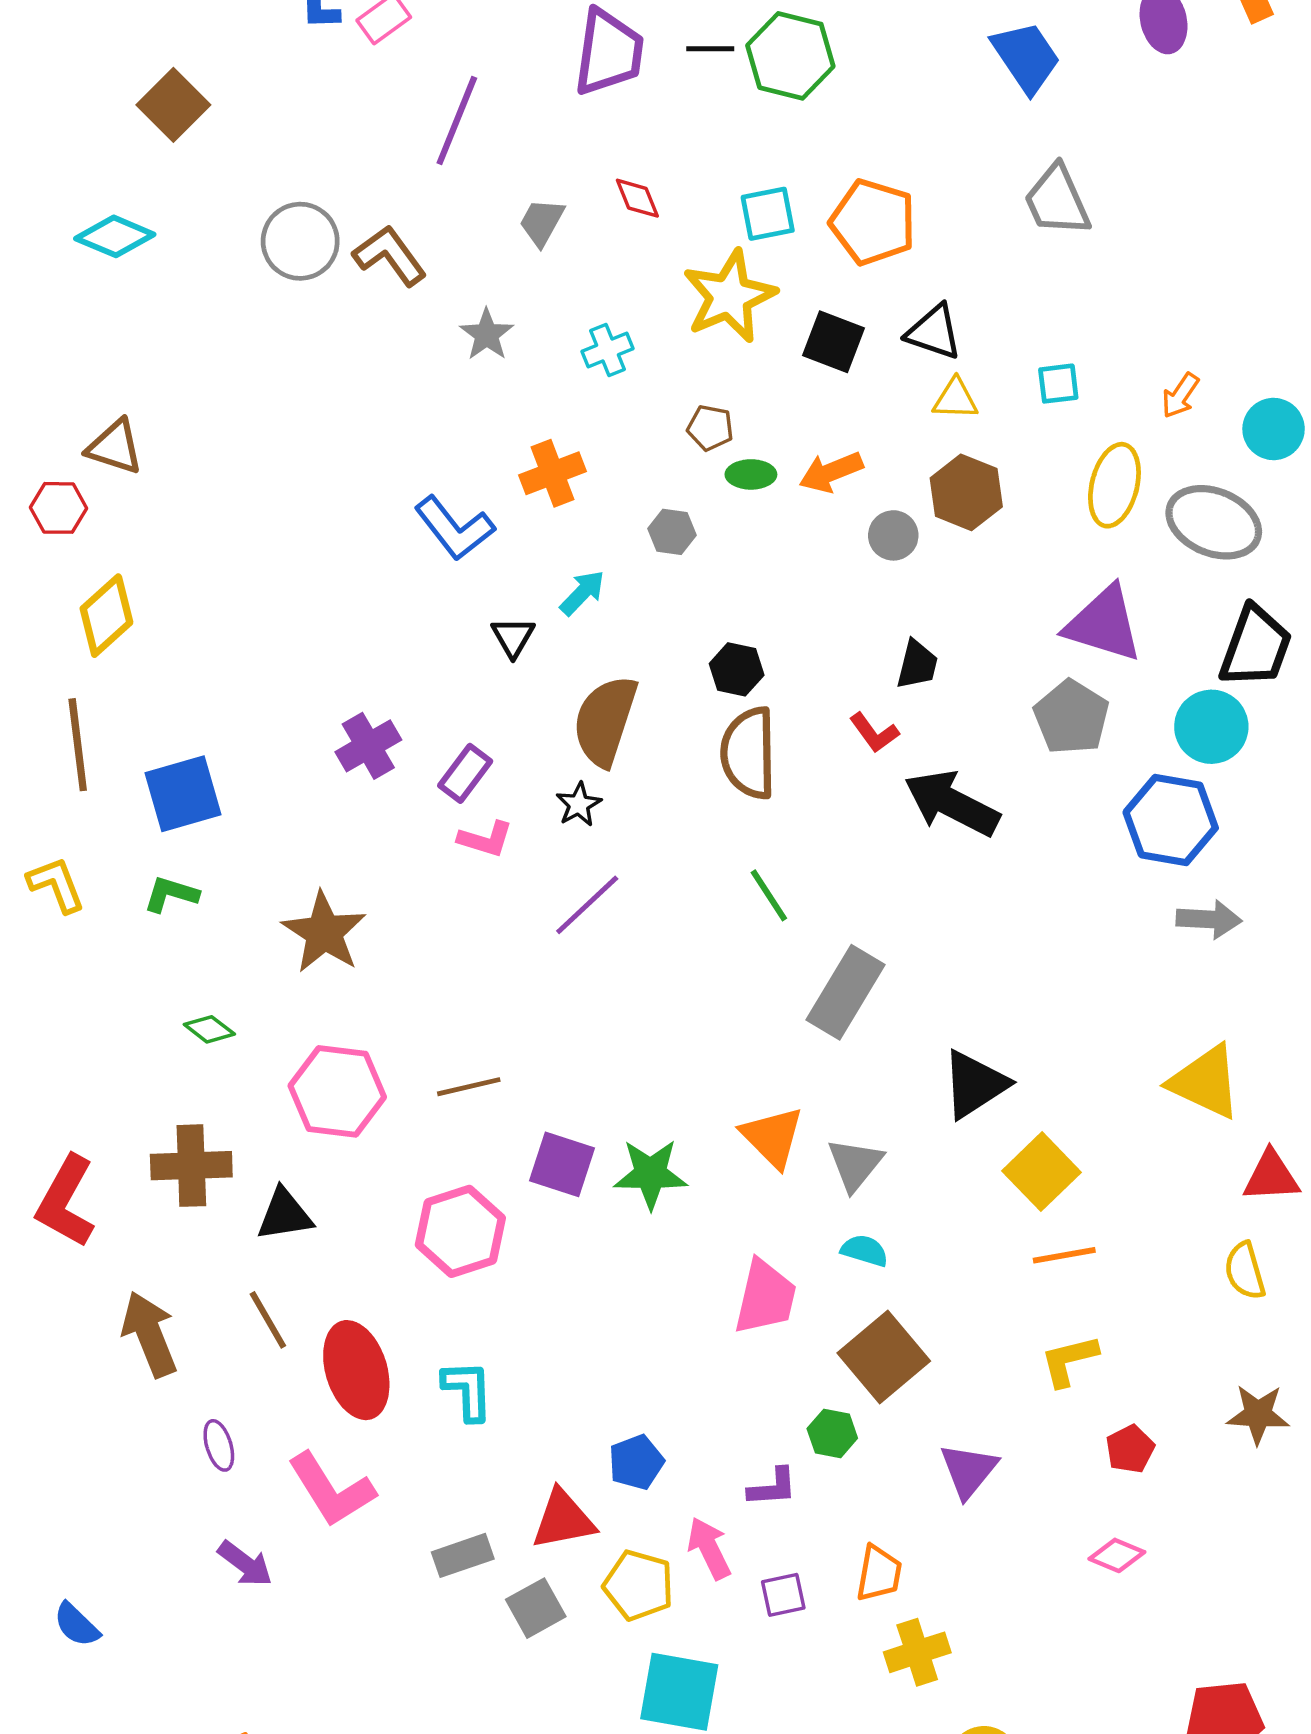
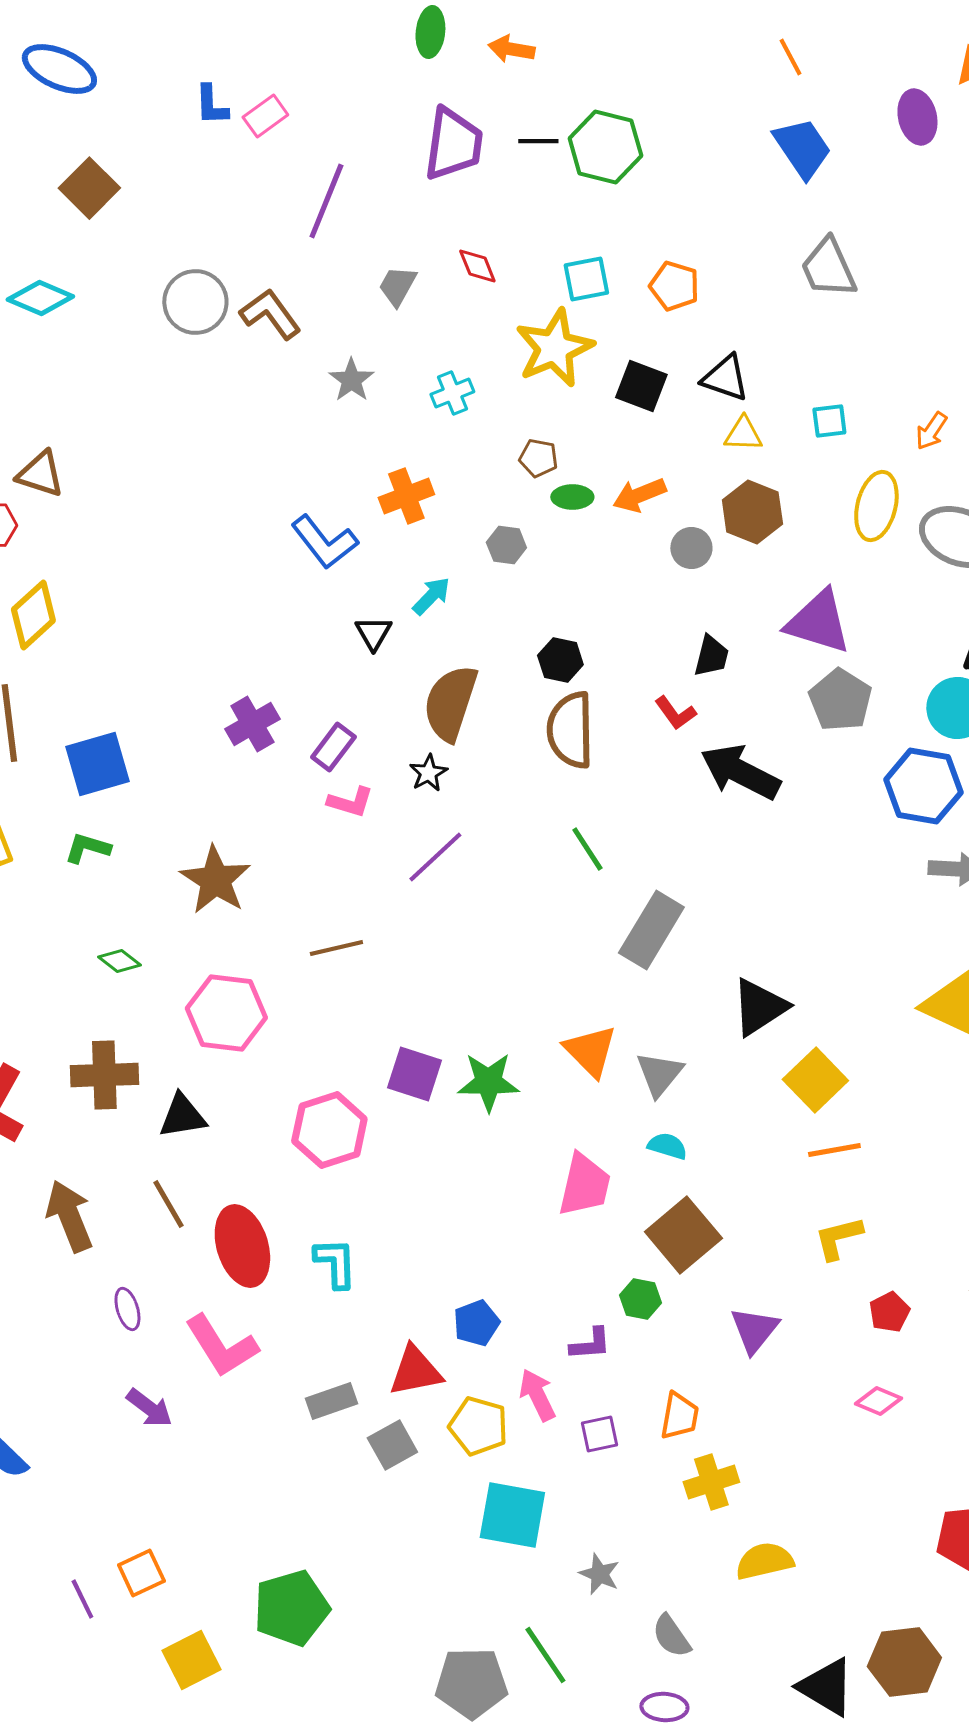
orange pentagon: (873, 222) -> (674, 286), size x0.7
purple triangle: (1104, 624) -> (818, 622), moved
brown line: (469, 1087) -> (336, 948), moved

